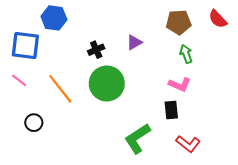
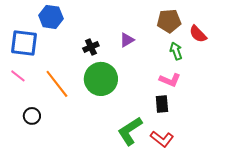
red semicircle: (218, 19) -> (198, 34), moved
red L-shape: (188, 144) -> (162, 139), moved

